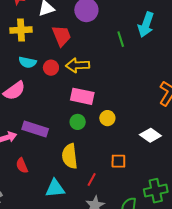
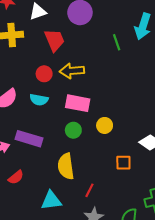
cyan semicircle: (27, 62) -> (39, 100), moved
orange square: (118, 161) -> (123, 163), moved
red semicircle: (22, 166) -> (16, 177), turned -105

